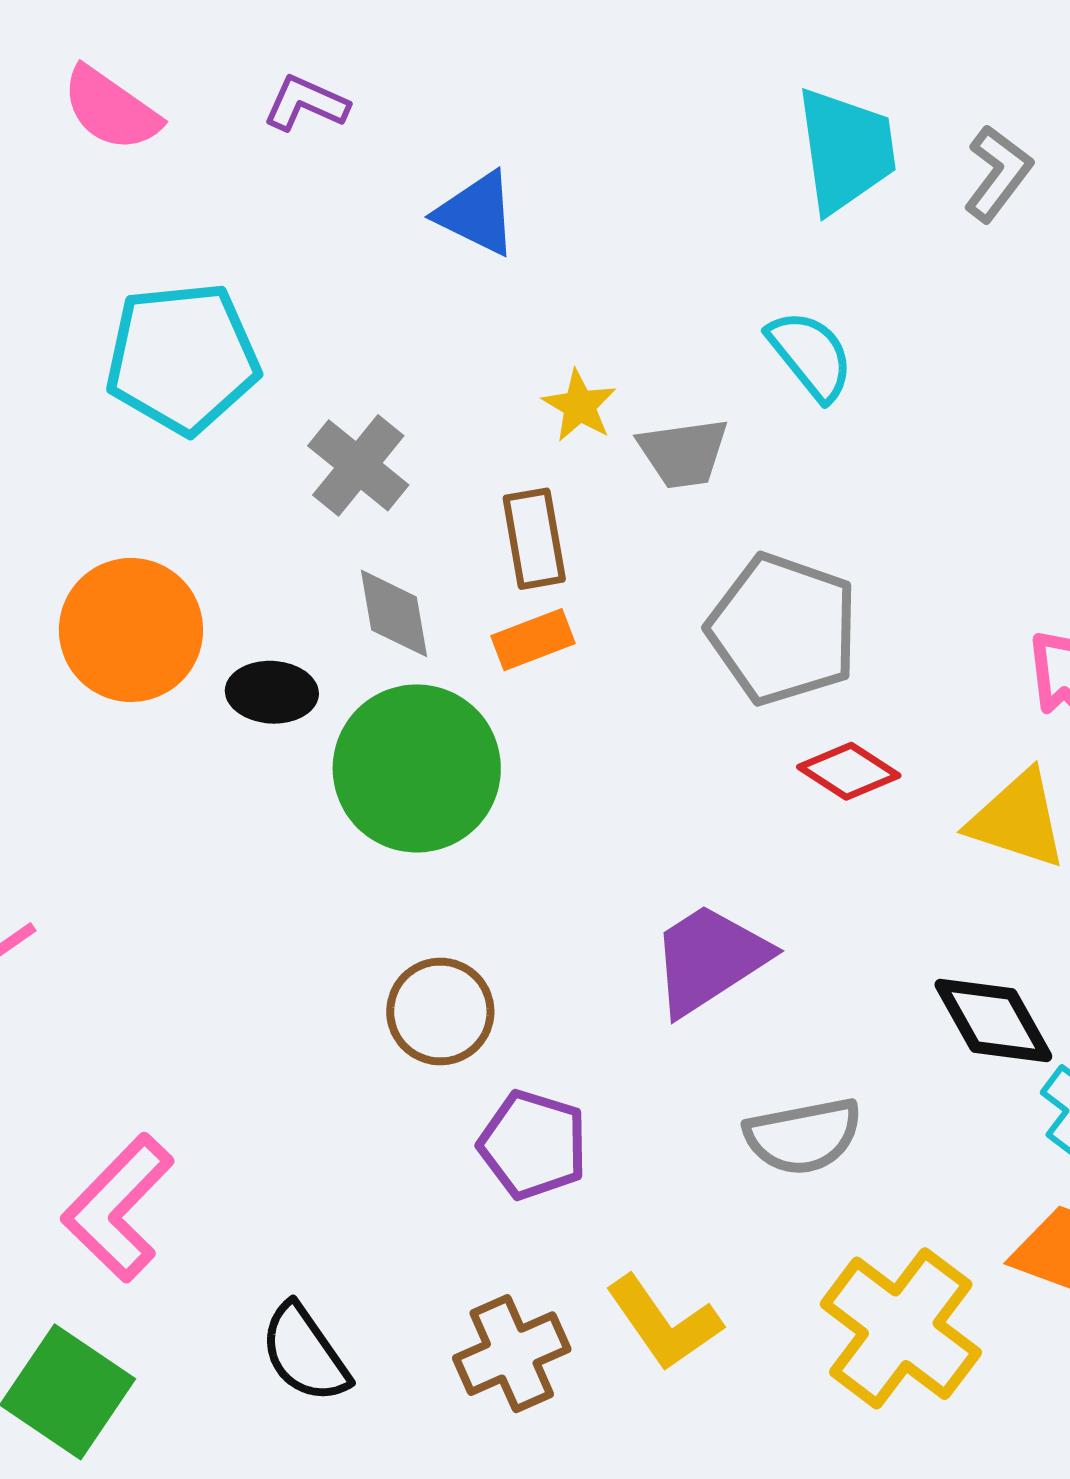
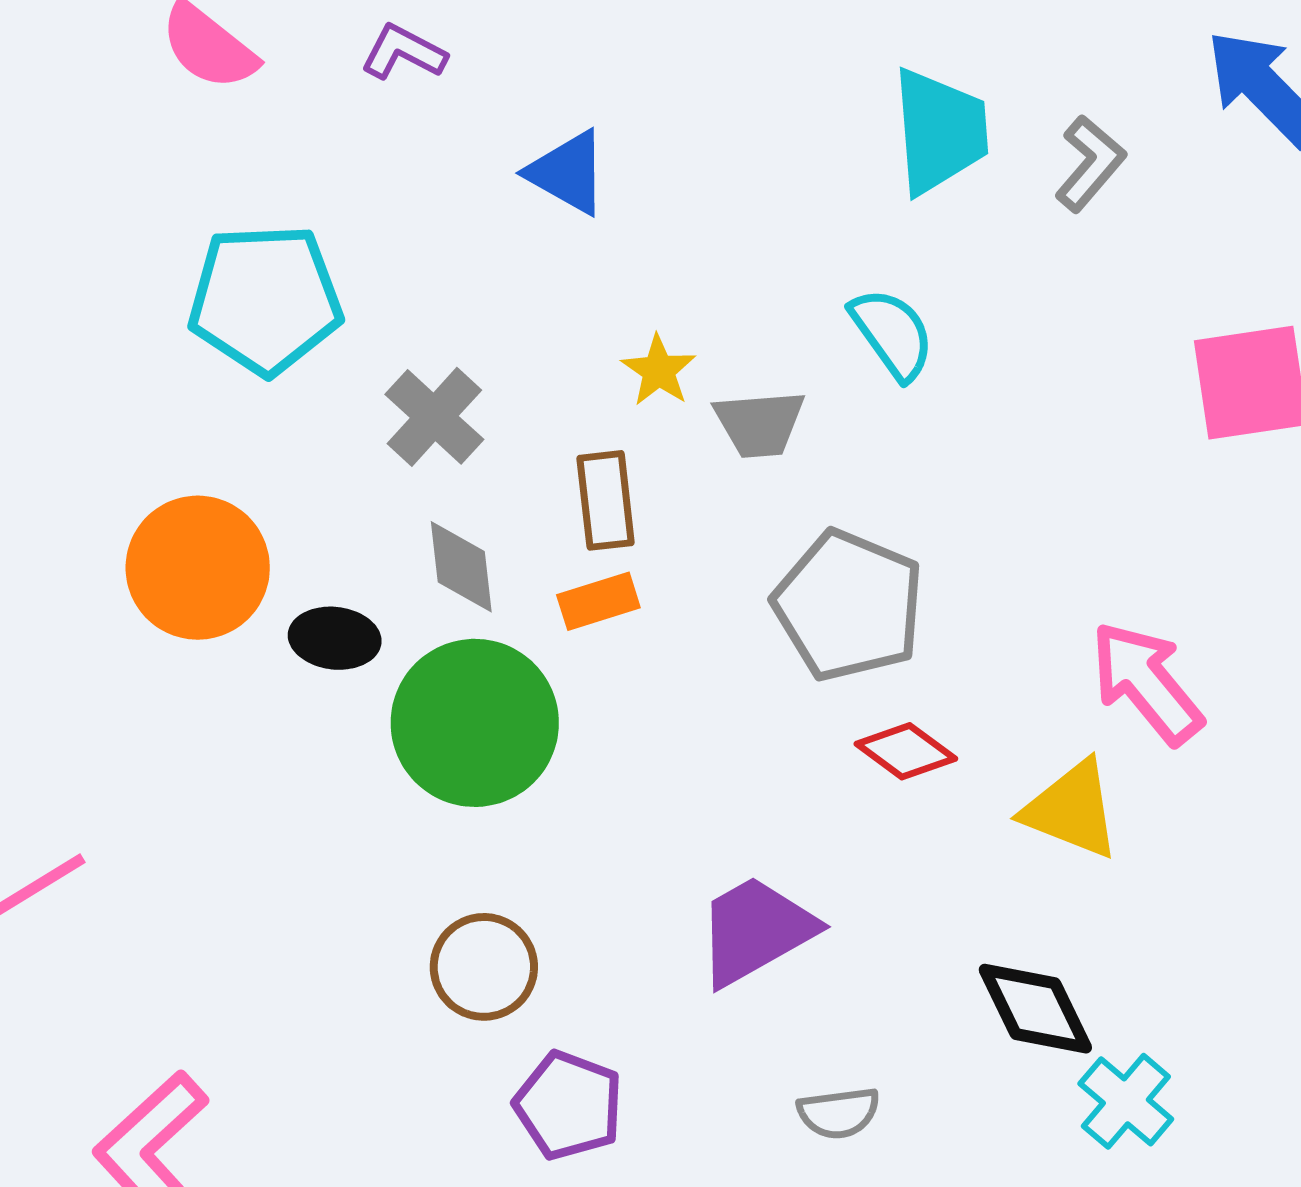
gray semicircle: (803, 1136) -> (839, 1113), size x0.7

